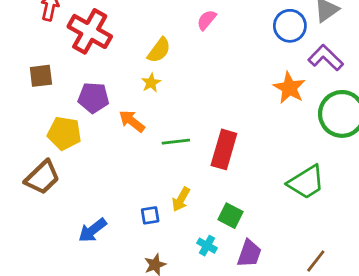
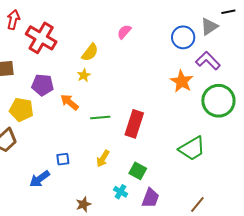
blue square: (150, 215) -> (63, 159), moved

